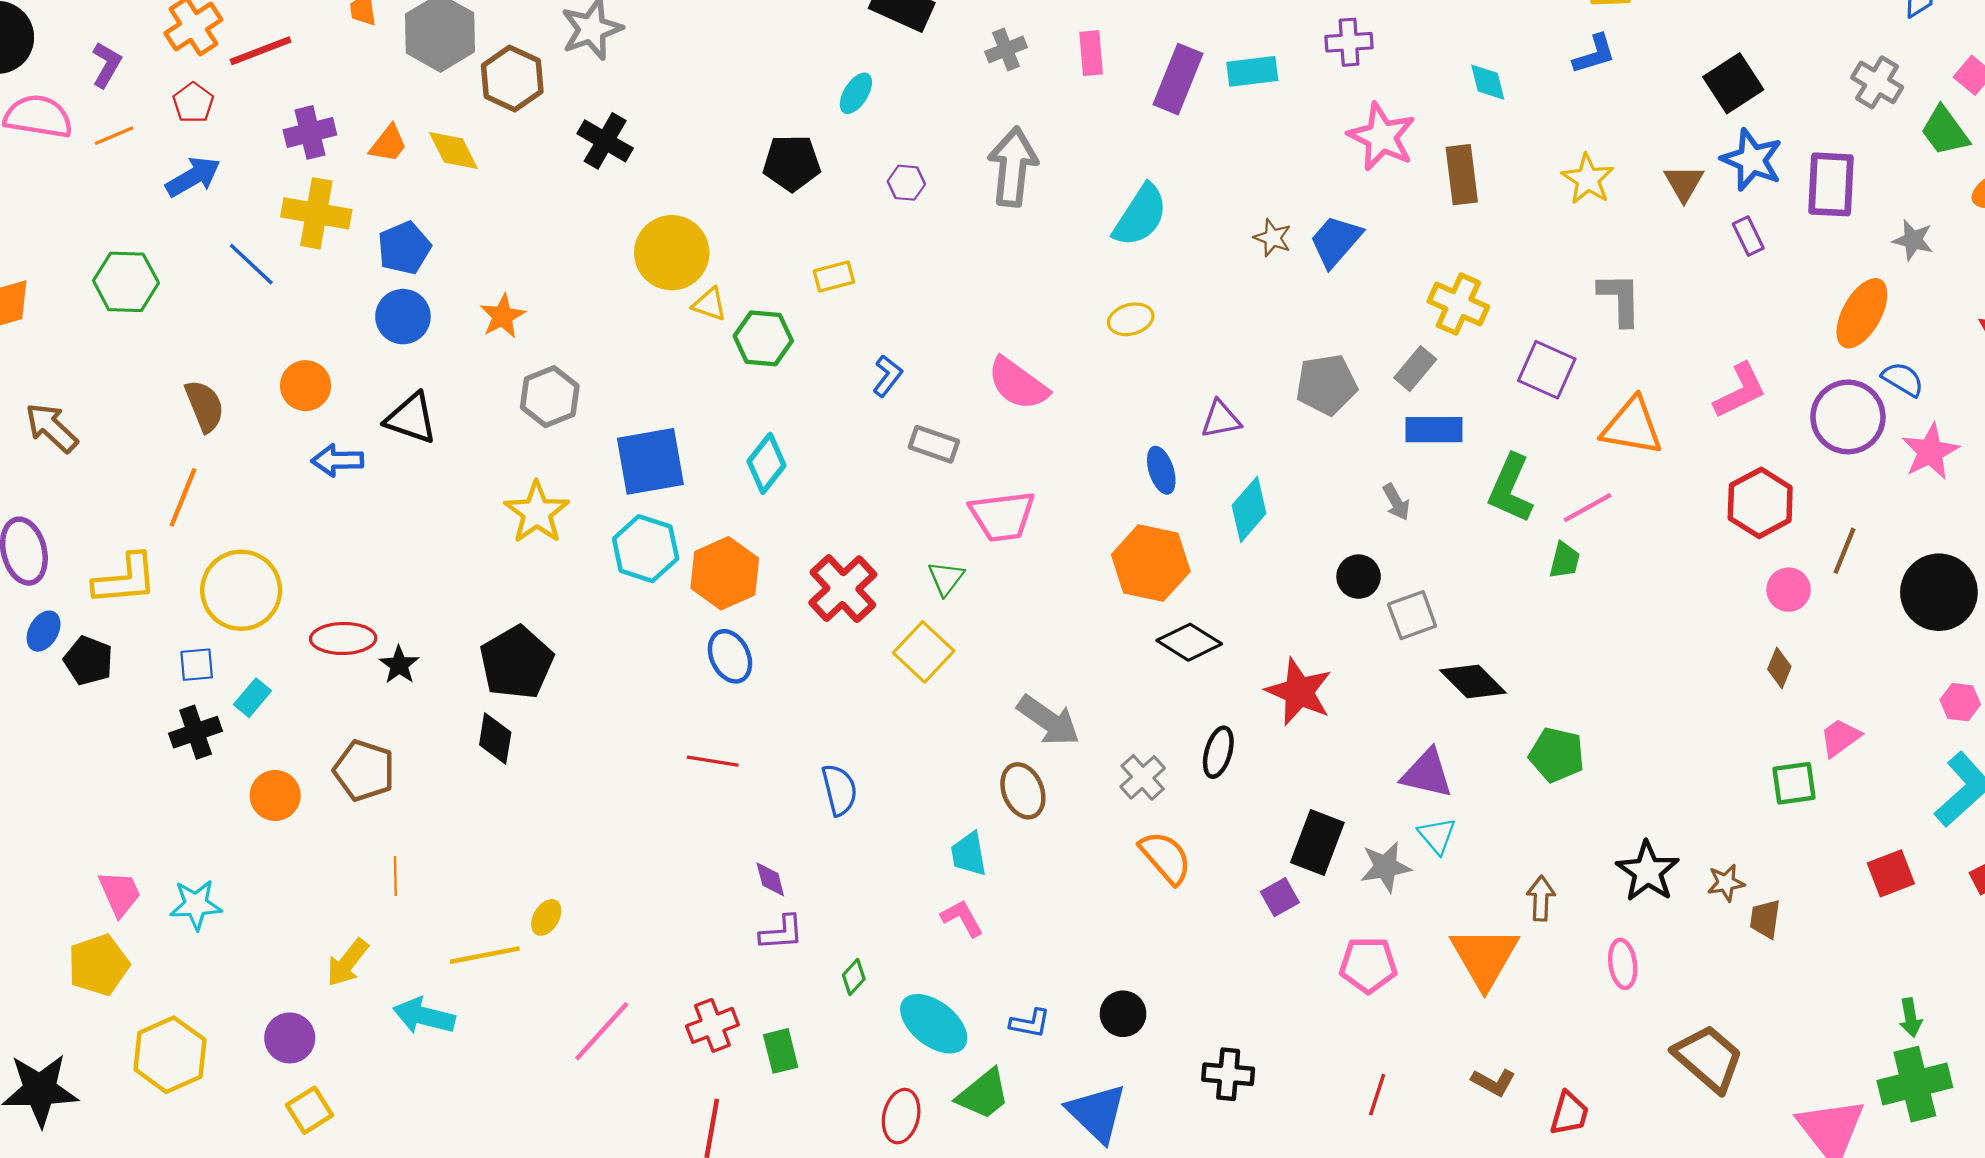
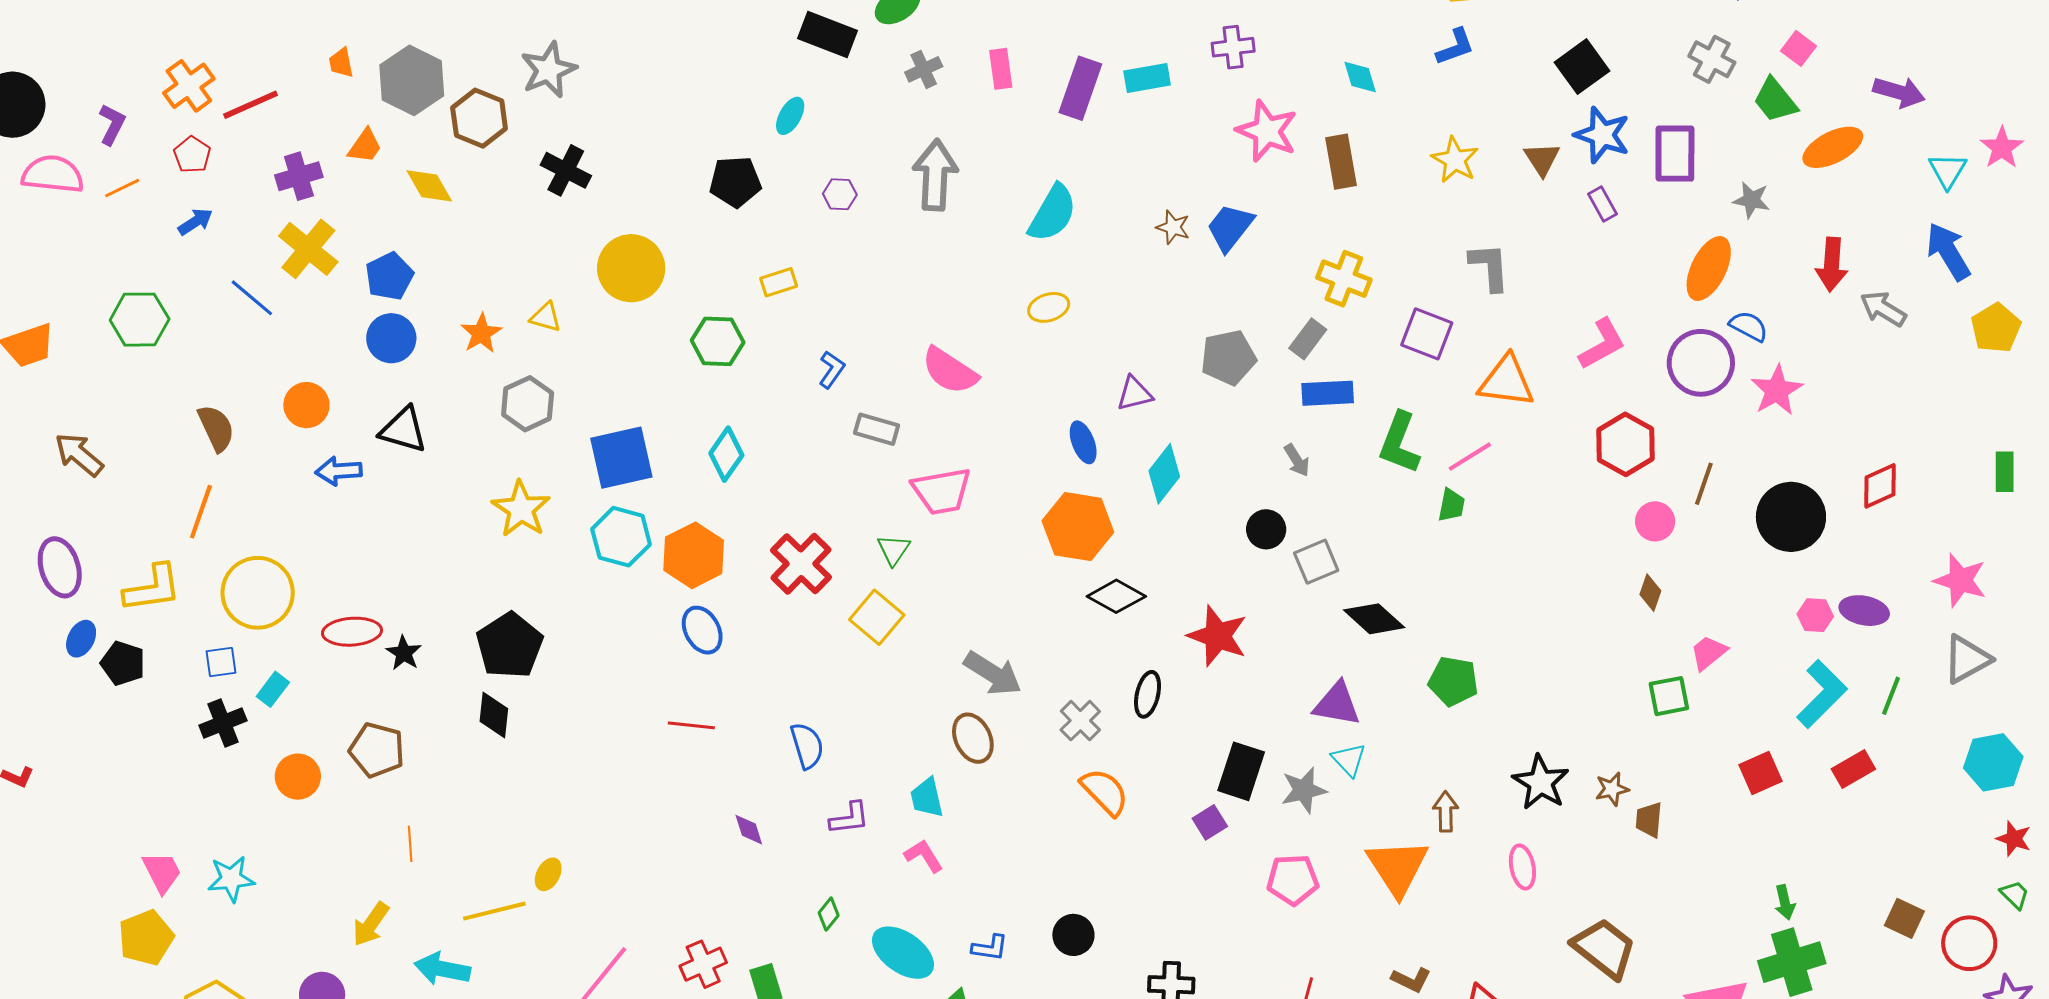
orange trapezoid: (388, 144) -> (365, 146), moved
blue arrow: (193, 177) -> (195, 222), size x0.7
yellow cross: (316, 213) -> (308, 249), turned 32
yellow triangle: (710, 304) -> (546, 317), moved
purple L-shape: (782, 933) -> (849, 818), moved

